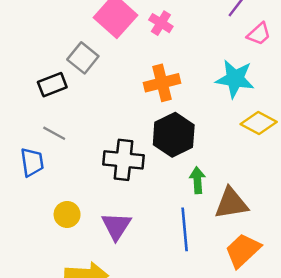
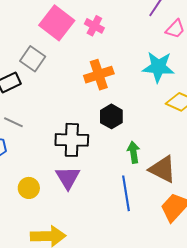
black hexagon: (174, 135) -> (111, 116), size x0.7
brown triangle: (231, 203) -> (163, 169), turned 40
purple triangle: (116, 226) -> (68, 178), moved

